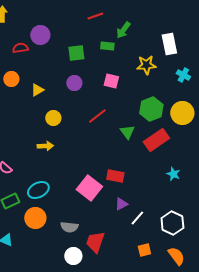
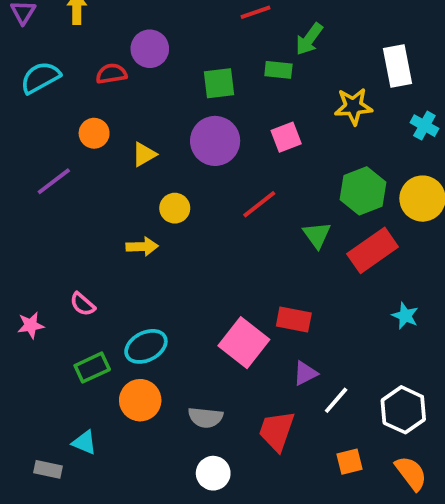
pink square: (111, 81) -> (286, 137), turned -35
purple circle: (74, 83) -> (215, 141), size x1.6
yellow arrow: (45, 146) -> (142, 247), moved
red trapezoid: (95, 242) -> (277, 431), moved

